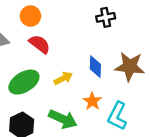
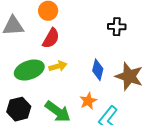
red semicircle: (40, 44) -> (51, 38), turned 70
yellow arrow: (63, 78) -> (58, 66), moved

